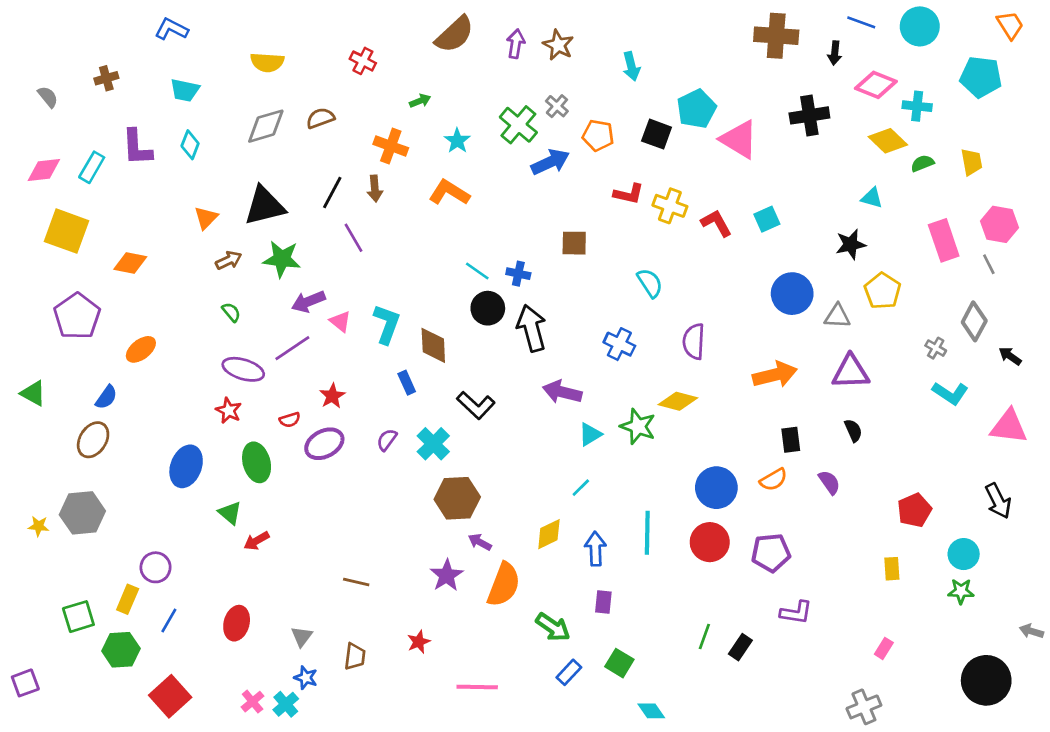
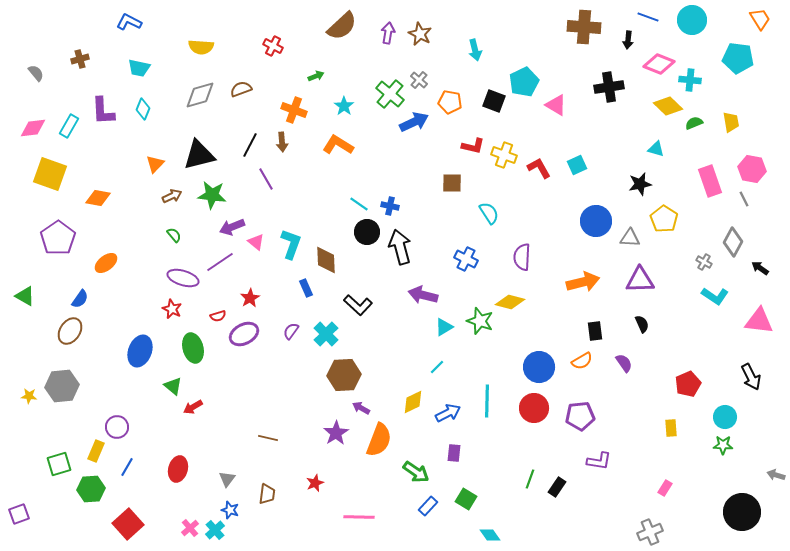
pink triangle: (739, 139) -> (556, 105), size x0.7
brown square: (574, 243) -> (452, 183), moved
blue arrow: (595, 549) -> (448, 413), turned 65

